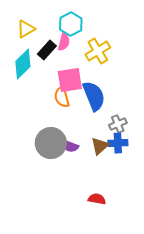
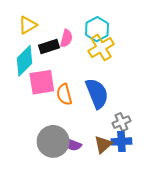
cyan hexagon: (71, 24) -> (97, 29), moved
black rectangle: (47, 50) -> (49, 46), turned 30
pink square: (70, 80) -> (42, 82), moved

